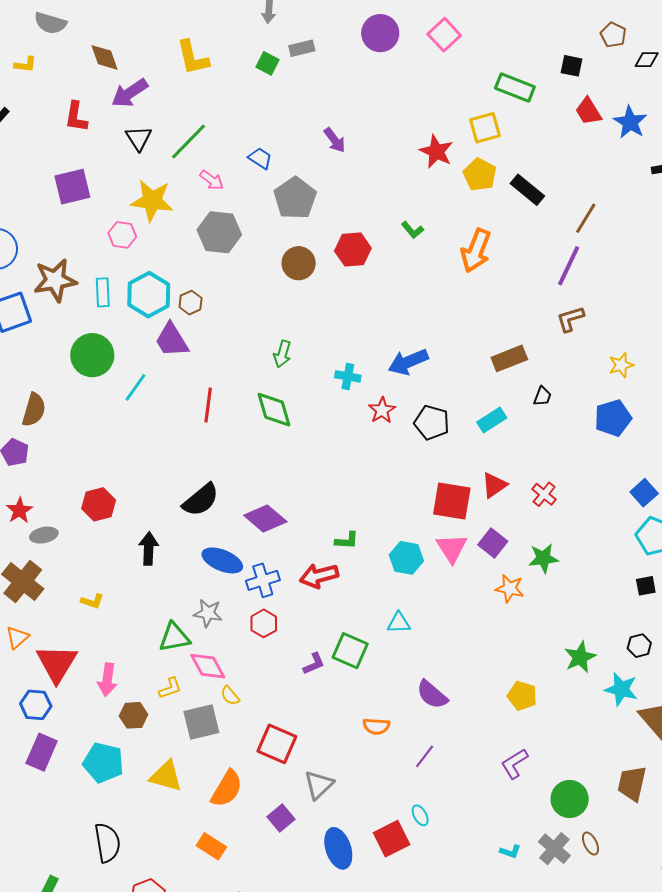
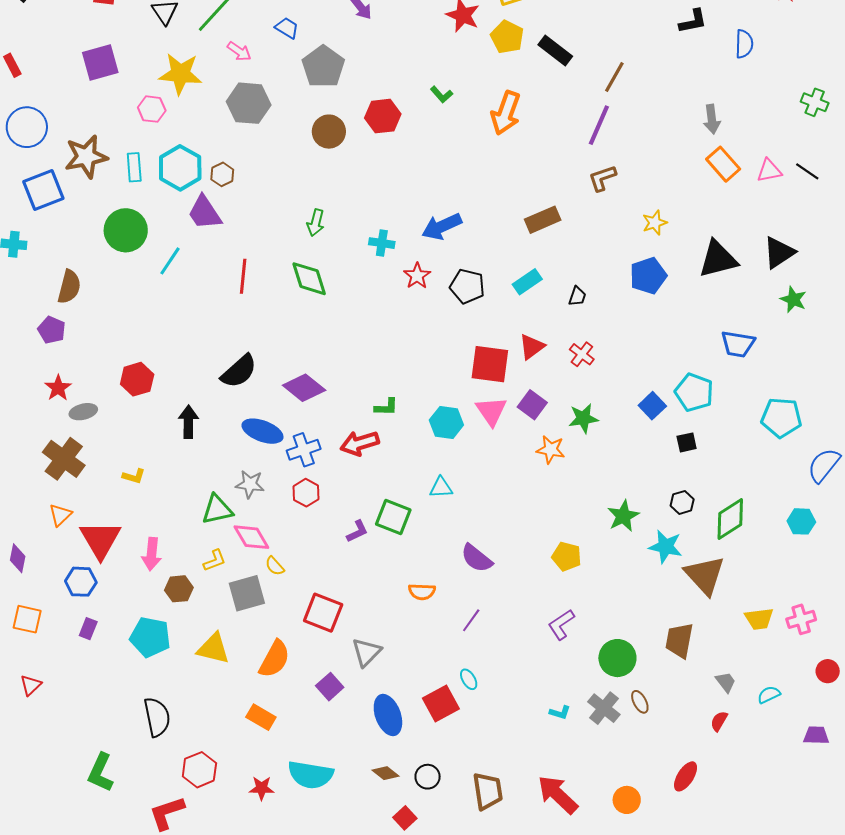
black trapezoid: (542, 396) -> (577, 296), moved
blue square: (644, 493) -> (652, 406), moved
purple rectangle: (42, 752) -> (88, 629), size x0.6

